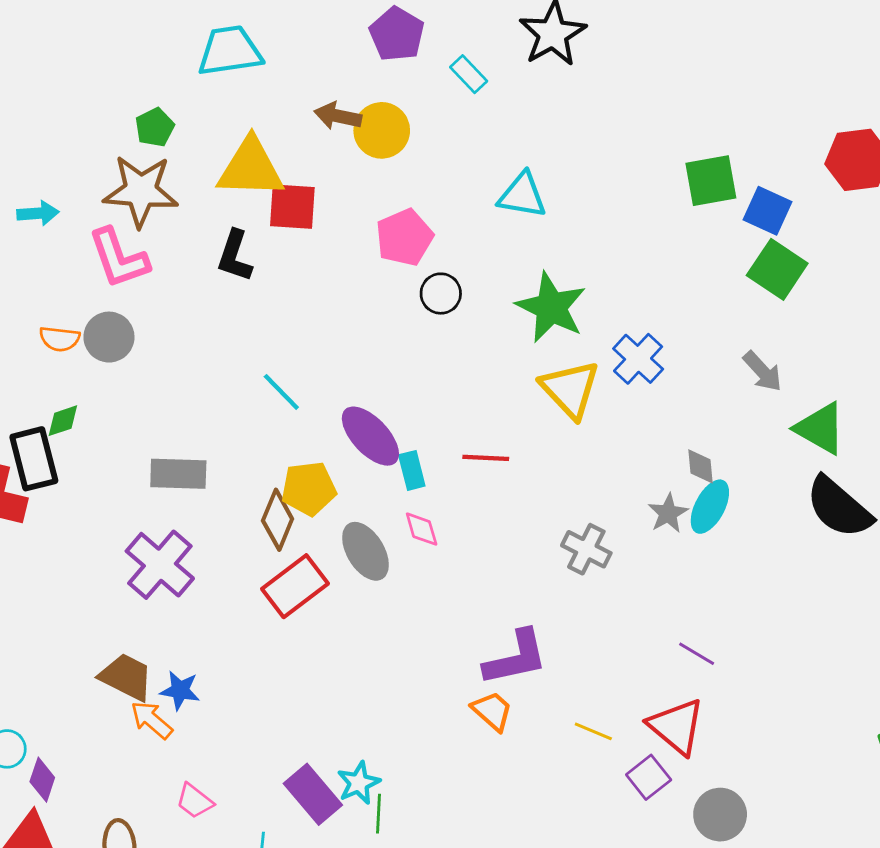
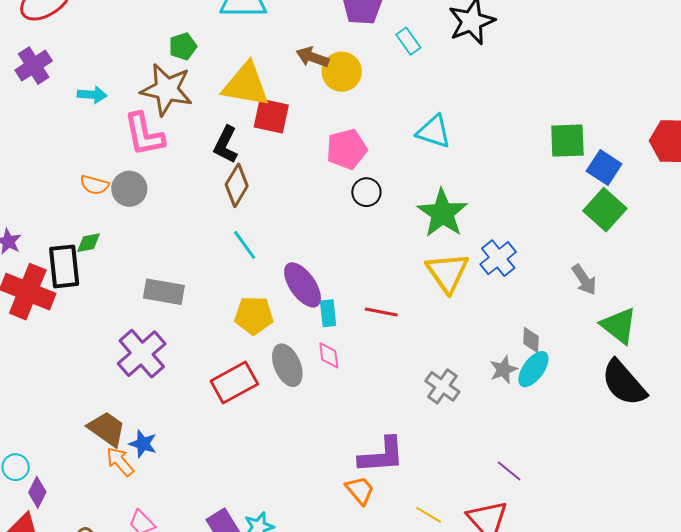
brown diamond: (278, 520) -> (237, 185), moved

